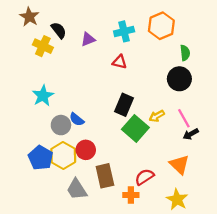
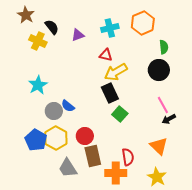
black rectangle: (124, 105) -> (110, 93), turned -48
yellow arrow: (157, 116) -> (116, 72), moved, size x1.6
green square: (135, 128) -> (120, 114), size x0.7
red circle: (86, 150) -> (85, 136), moved
red semicircle: (144, 177) -> (128, 157), turned 114
orange cross: (131, 195) -> (116, 173), size x1.5

